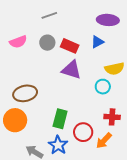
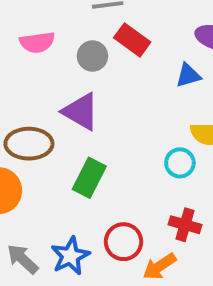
red rectangle: (70, 46) -> (132, 40), moved
purple triangle: (71, 70) -> (81, 112), moved
green rectangle: (60, 119) -> (89, 178), moved

